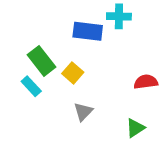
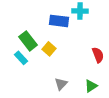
red semicircle: (146, 82) -> (98, 55), turned 77
gray triangle: (83, 112) -> (61, 84), moved

